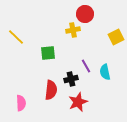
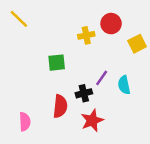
red circle: (85, 14) -> (111, 24), moved
yellow line: (16, 37) -> (19, 19), moved
purple line: (86, 66) -> (102, 78), turned 64

